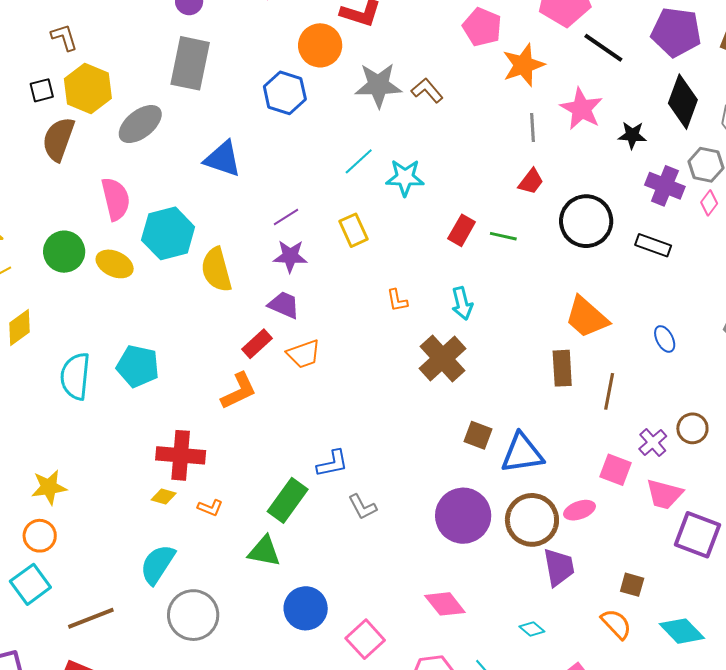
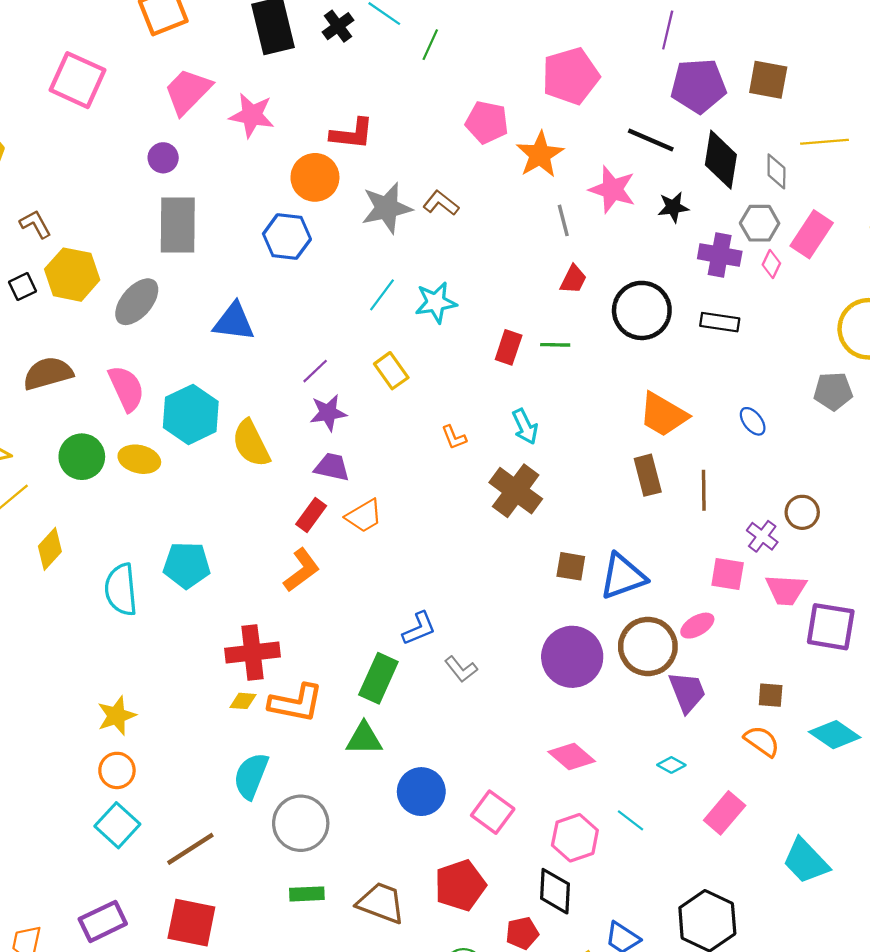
black line: (603, 48) -> (651, 140), moved
brown semicircle: (58, 139) -> (48, 373), moved, turned 66
orange L-shape: (210, 508) -> (296, 703), size x2.0

